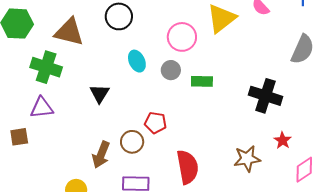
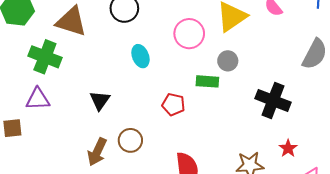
gray circle: (171, 70) -> (228, 61), moved
black triangle: (100, 94) -> (100, 100), moved
red pentagon: (155, 123) -> (173, 104), moved

